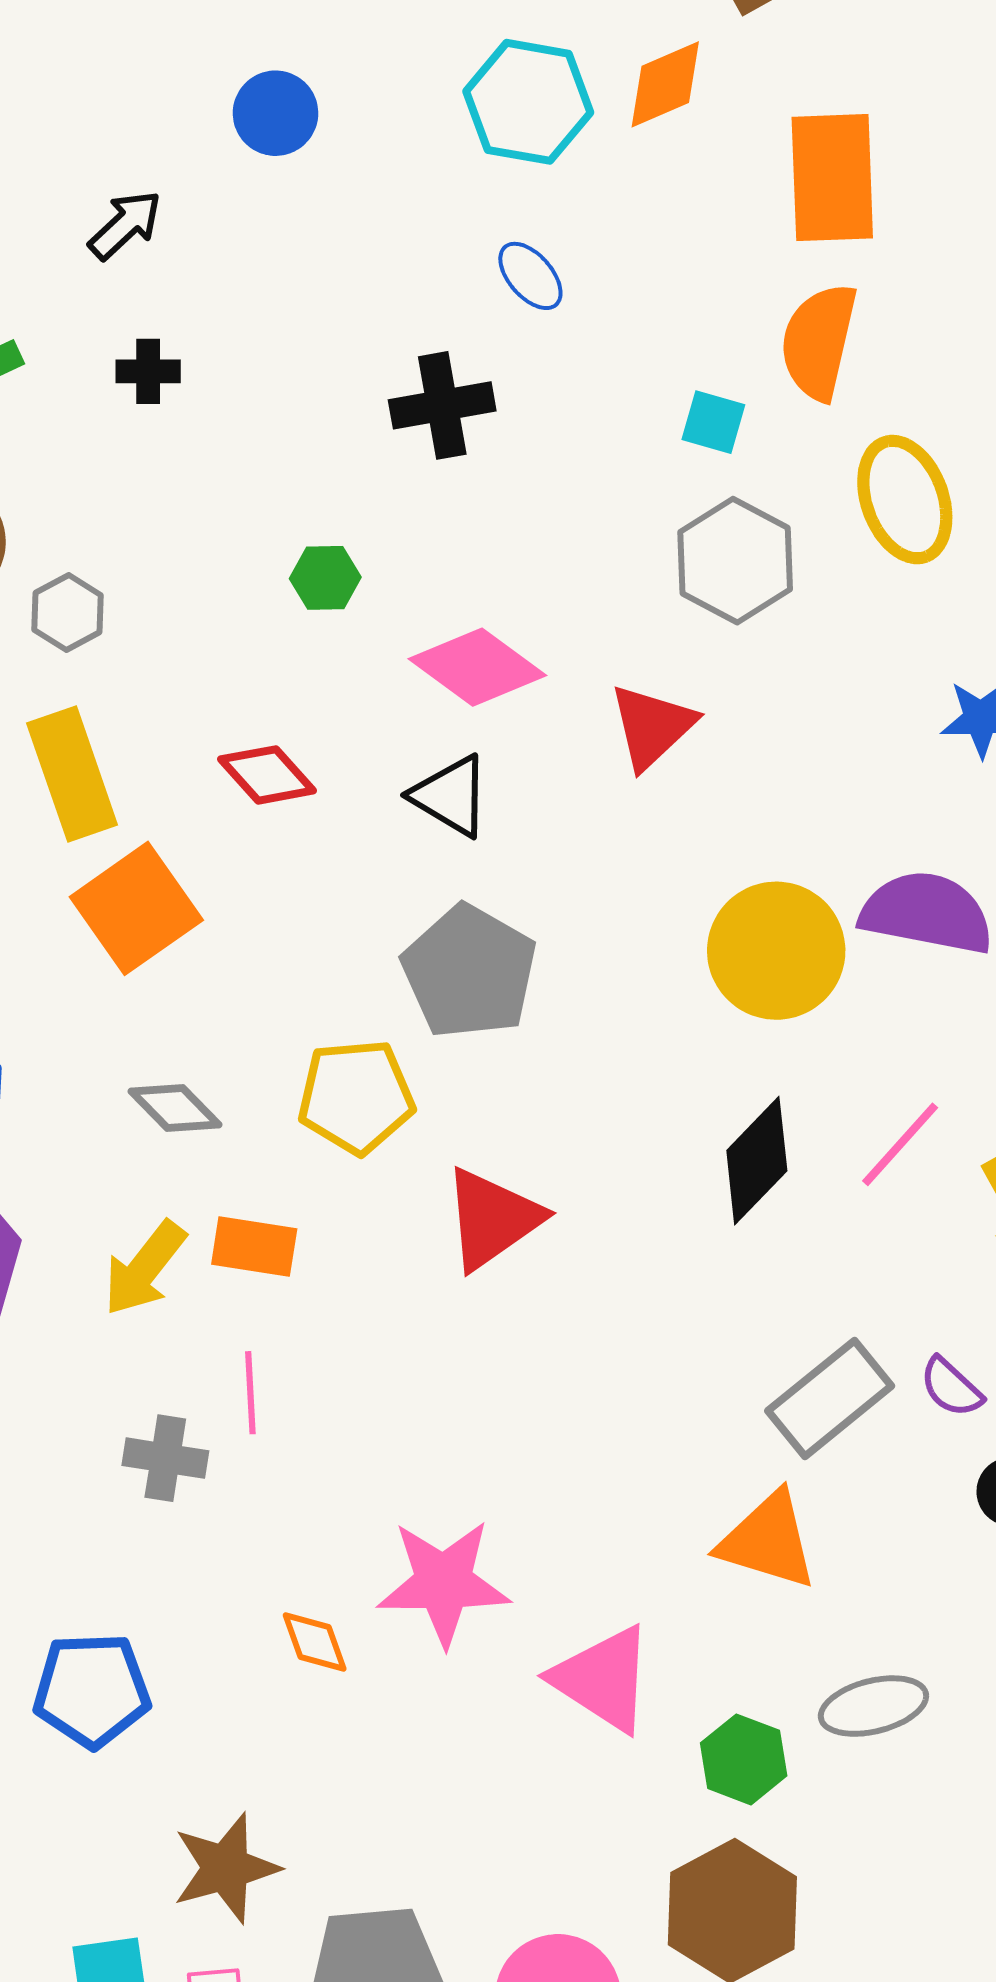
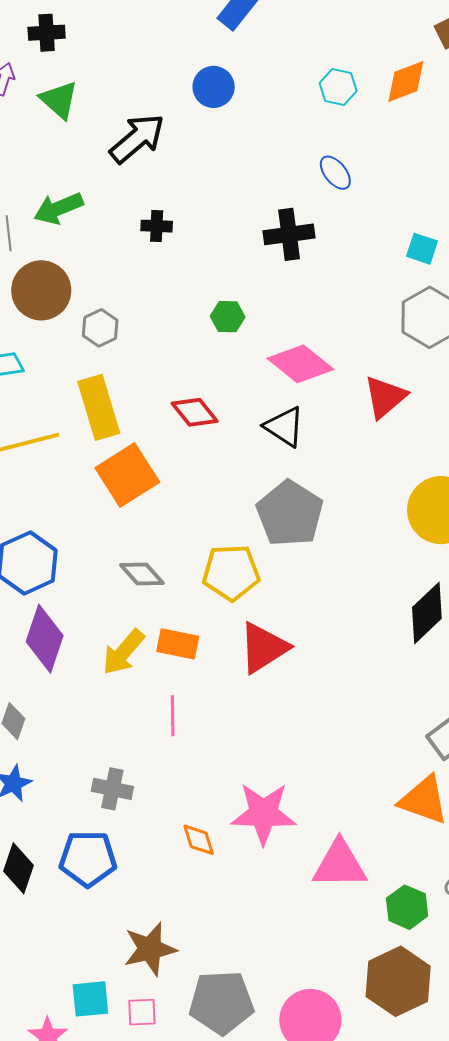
cyan hexagon: (528, 102) -> (338, 87), size x0.6
black arrow: (125, 225) -> (137, 138), size x1.5
black cross: (148, 371) -> (157, 226), moved
red triangle: (492, 1219) -> (264, 648), moved
gray cross: (165, 1458) -> (112, 789), moved
pink triangle: (603, 1679) -> (340, 864), turned -36

